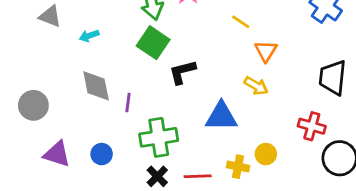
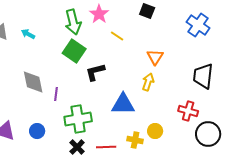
yellow line: (241, 22) -> (117, 36), moved
cyan arrow: (89, 36) -> (28, 34), moved, turned 48
yellow arrow: (256, 86) -> (148, 82), turned -102

